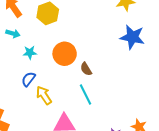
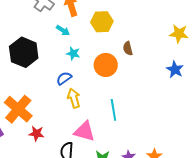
blue star: (132, 37) -> (175, 69), size x0.7
brown semicircle: (86, 69) -> (128, 48), moved

